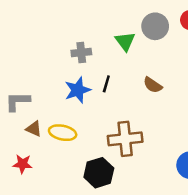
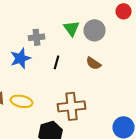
gray circle: (155, 26) -> (94, 30), moved
blue star: (78, 90) -> (20, 58), moved

